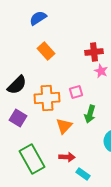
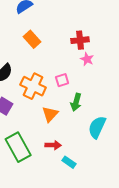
orange cross: (47, 98) -> (33, 86), turned 30

